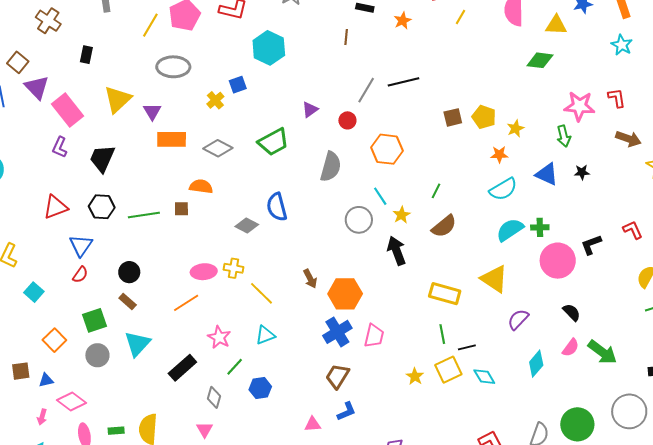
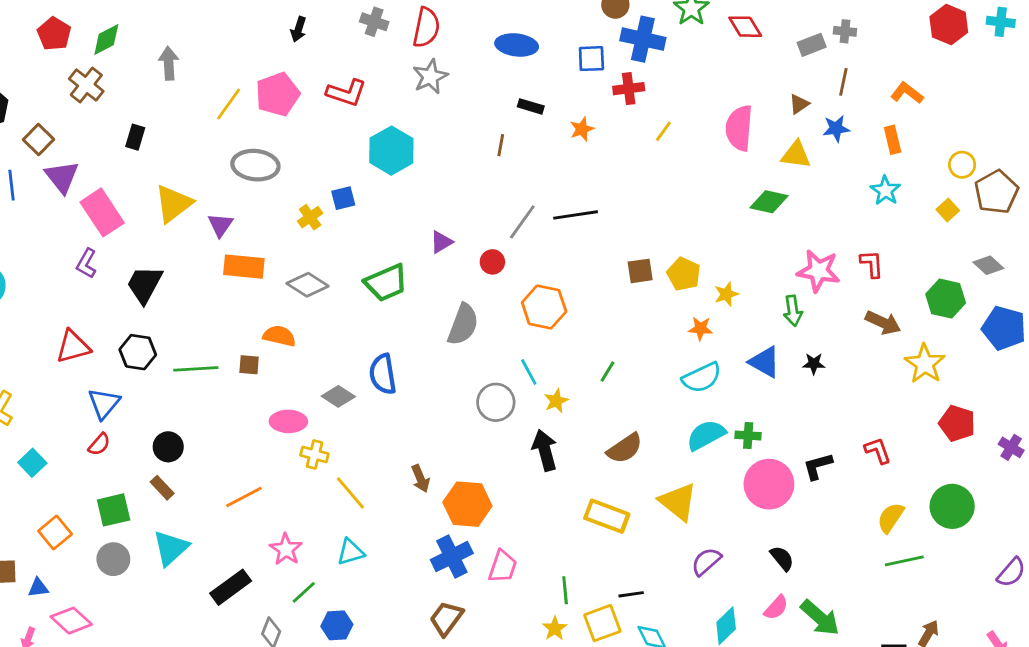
brown semicircle: (444, 226) -> (625, 448), moved
pink ellipse: (204, 272) -> (288, 421), moved
green line: (442, 334) -> (565, 590), moved

